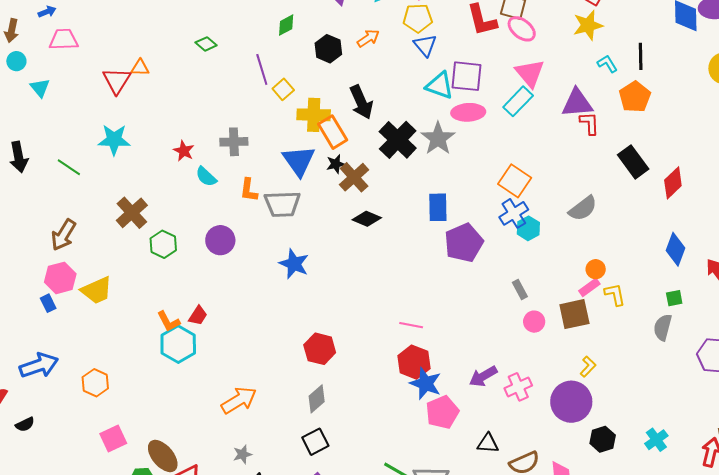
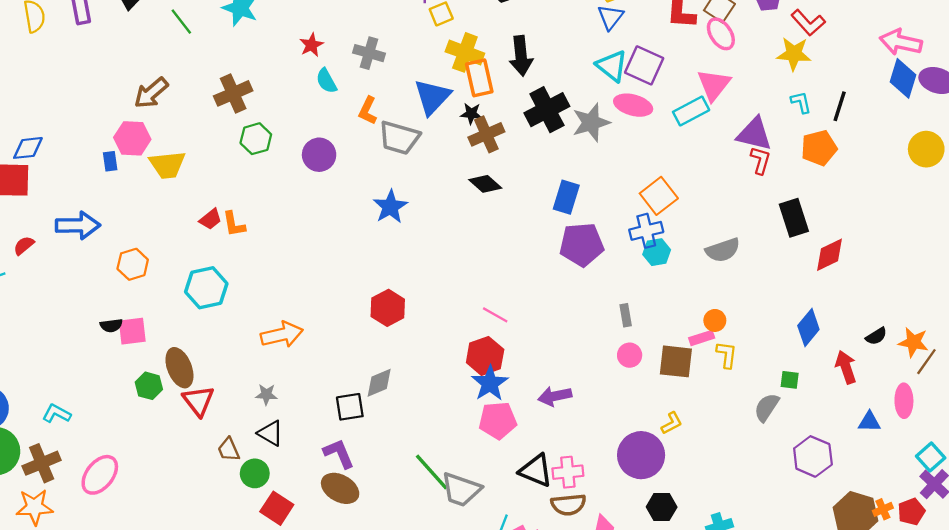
red trapezoid: (198, 316) -> (210, 219), moved
cyan hexagon: (178, 344) -> (206, 288), moved
pink cross: (518, 387) -> (568, 472), moved
gray diamond: (317, 399) -> (379, 383), moved
black semicircle: (25, 424) -> (111, 325), moved
black triangle: (488, 443) -> (536, 470), size x1.4

